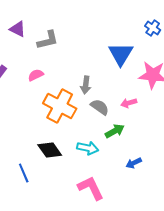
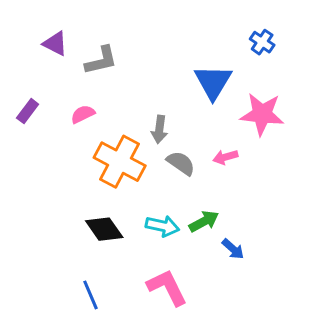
green arrow: (115, 131) -> (204, 221), moved
blue arrow: (134, 163) -> (233, 249), turned -112
blue line: (24, 173) -> (90, 295), moved

